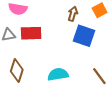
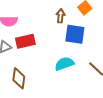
cyan semicircle: (58, 74) -> (64, 64), moved

